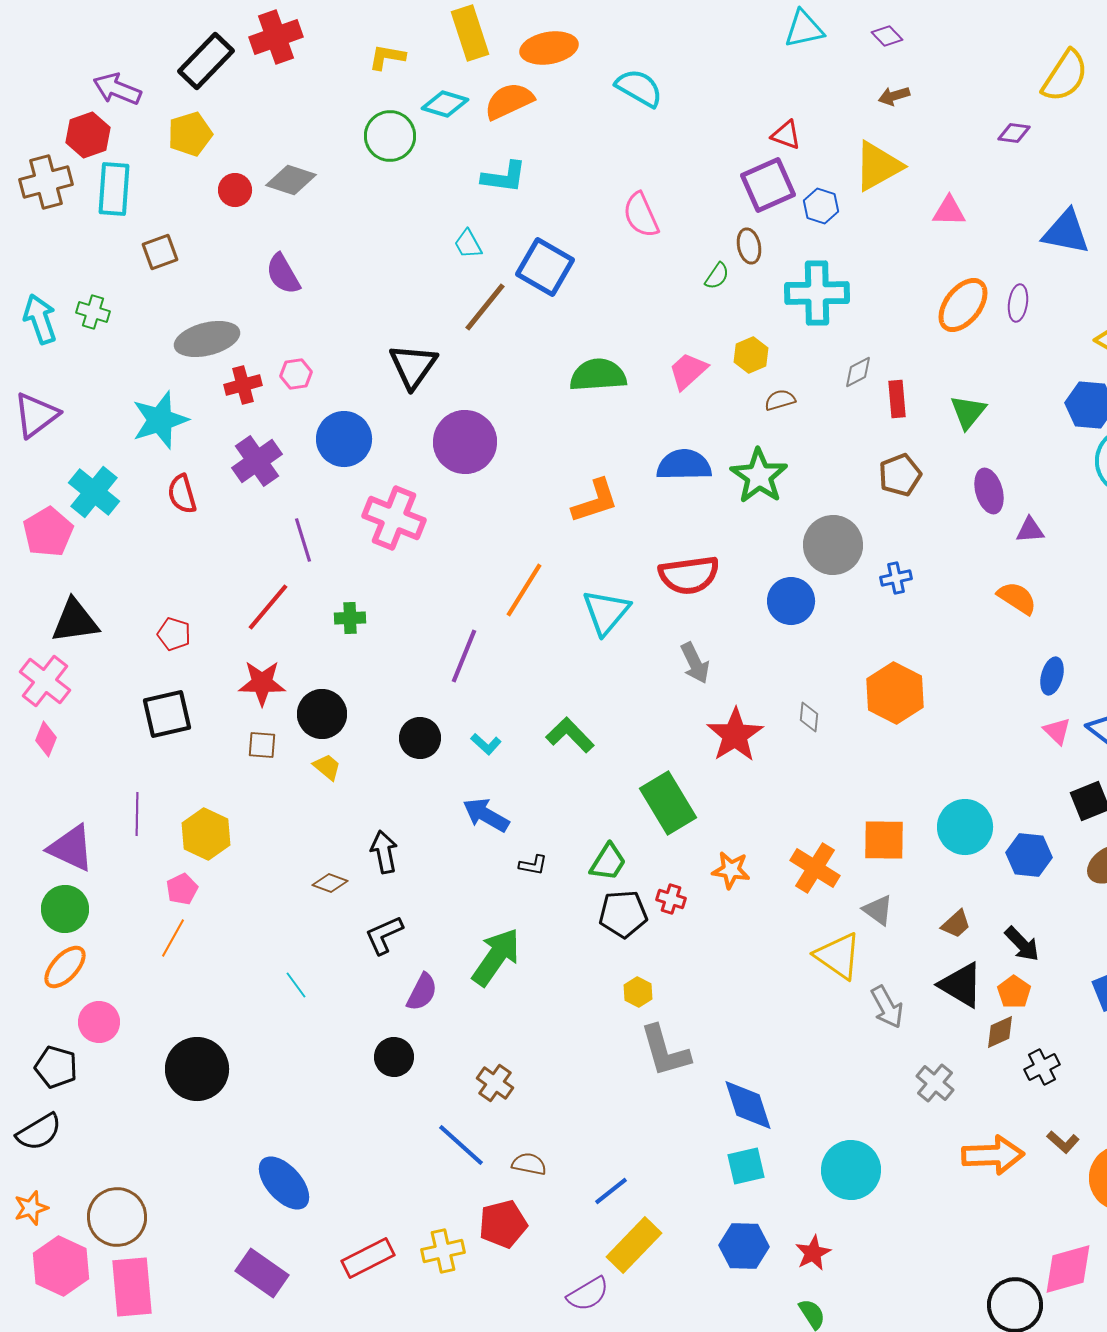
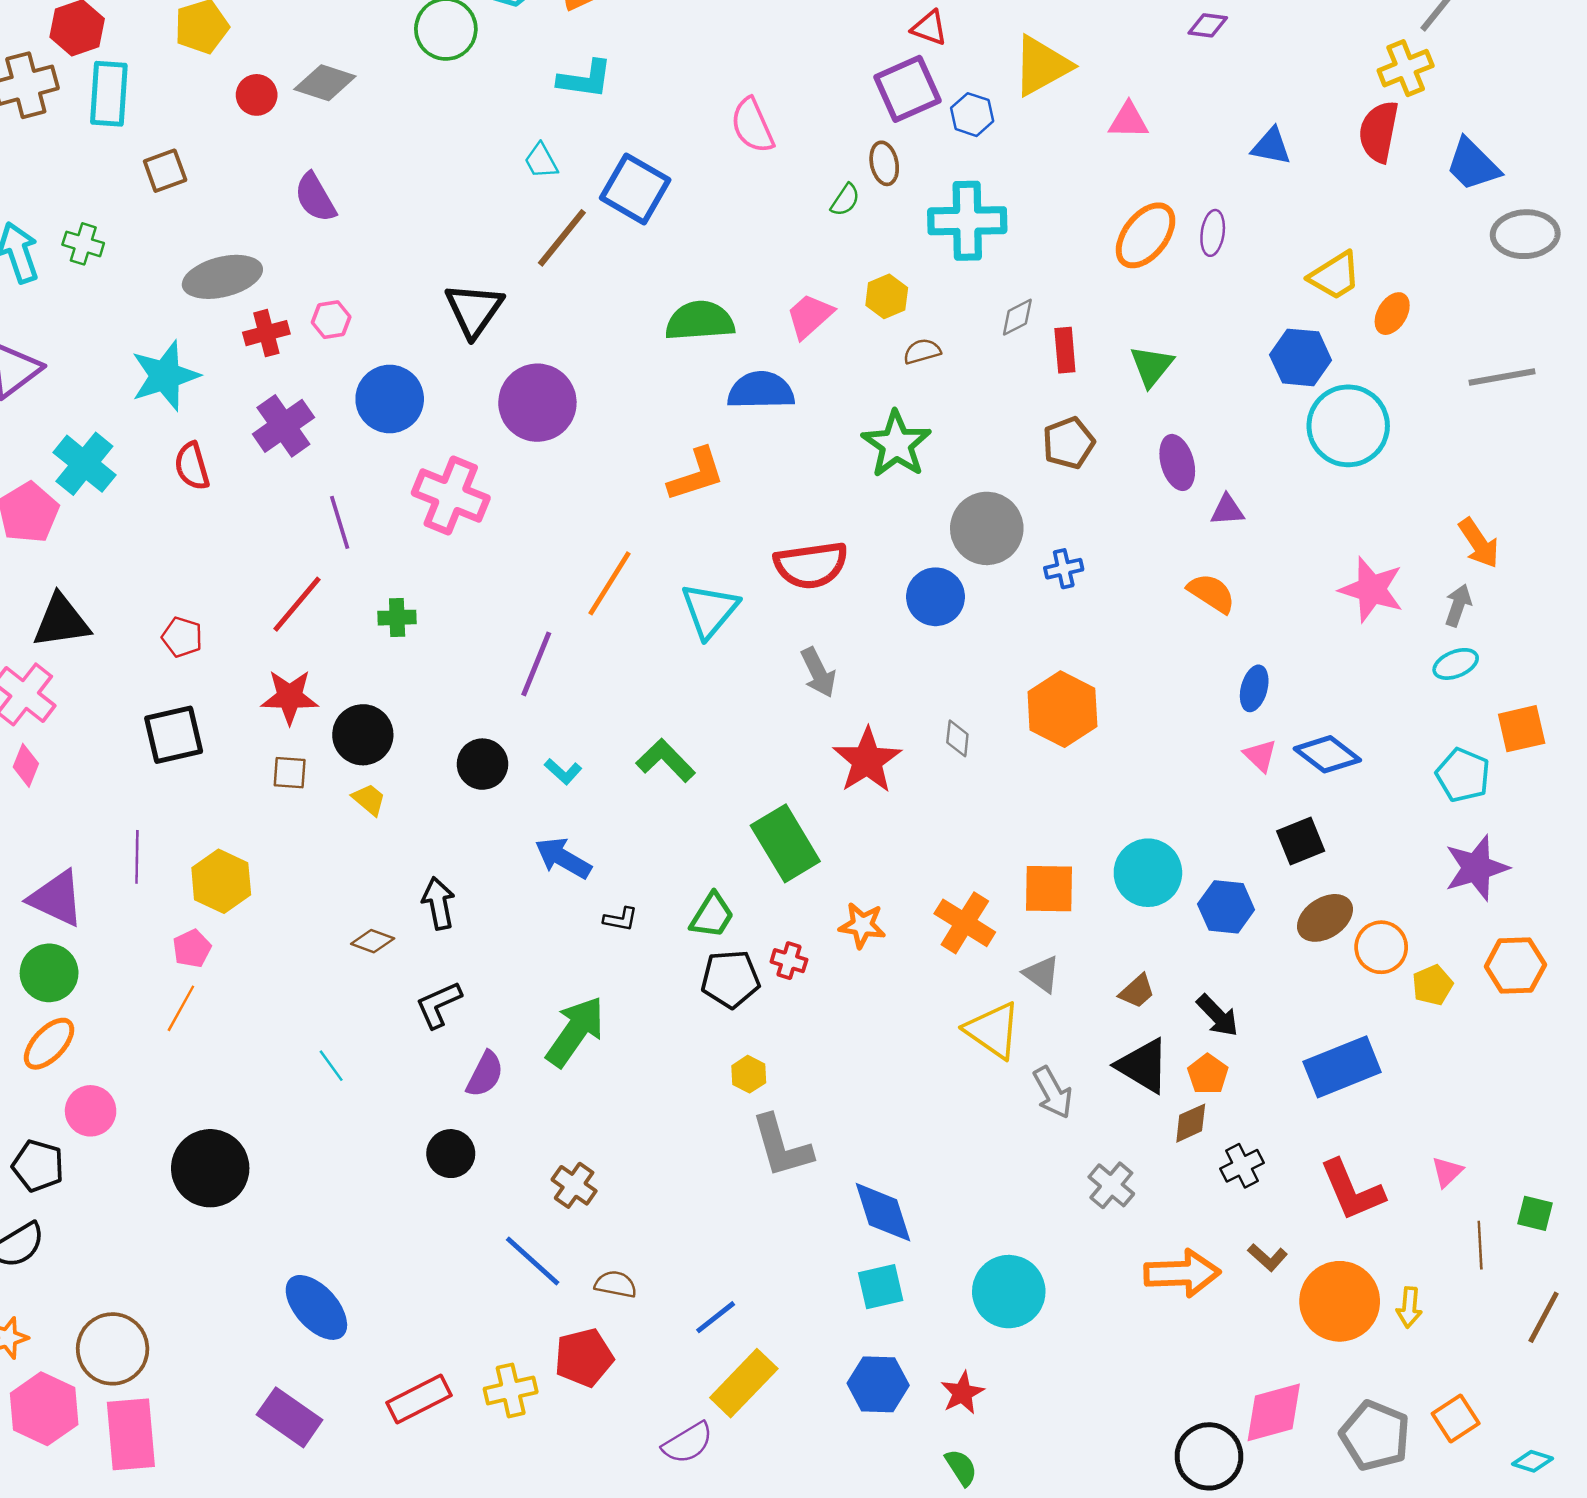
blue triangle: (1066, 232) -> (1271, 146), size x0.7
blue semicircle: (684, 465) -> (761, 390), moved

